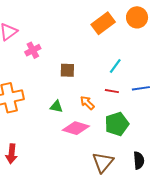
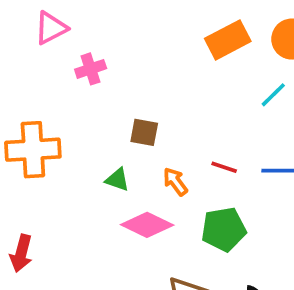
cyan line: (115, 66) -> (273, 95), moved
brown square: (67, 70) -> (144, 132), moved

